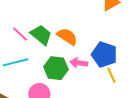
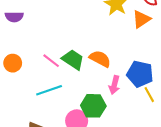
pink arrow: (79, 63) -> (114, 85), turned -78
green hexagon: (56, 68) -> (93, 106), moved

